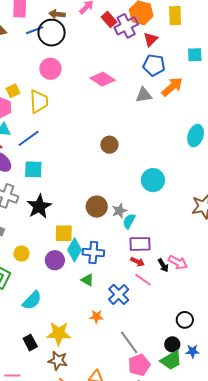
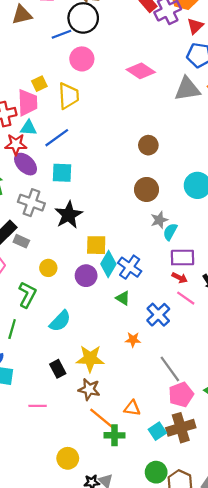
blue line: (35, 30) -> (61, 34), moved
gray triangle: (144, 95) -> (187, 89), size x1.4
brown circle: (97, 207) -> (147, 189), moved
blue cross: (93, 252) -> (130, 267), turned 30

